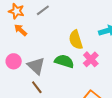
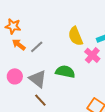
gray line: (43, 10) -> (37, 47), moved
yellow semicircle: (76, 40) -> (75, 36), moved
pink cross: (91, 59) -> (92, 55), moved

